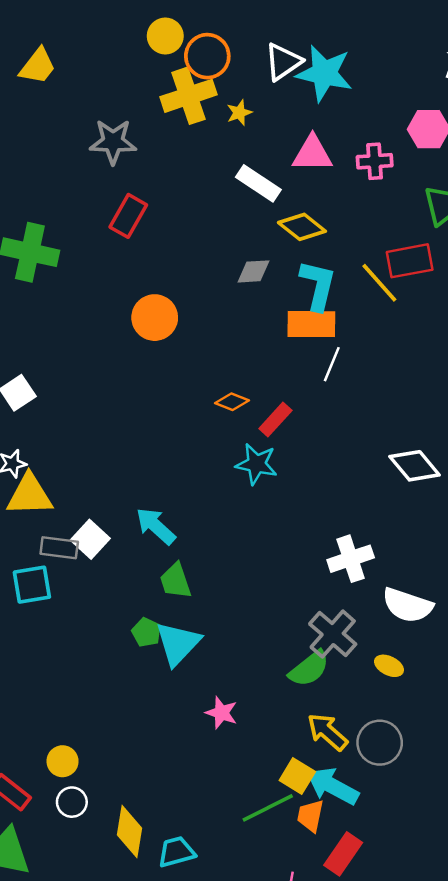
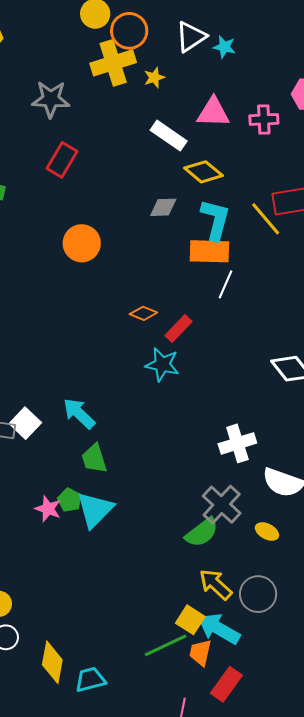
cyan star: (324, 73) -> (224, 47), size x0.5
pink star: (221, 713) -> (48, 509), moved

